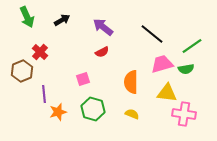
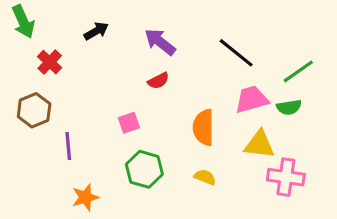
green arrow: (27, 17) -> (23, 22), moved
red cross: (40, 52) -> (50, 62), moved
orange star: (58, 112) -> (85, 197), moved

